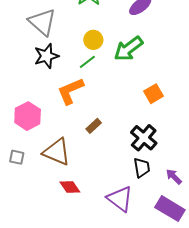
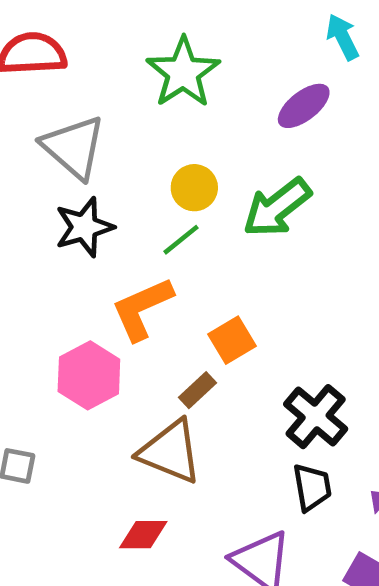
orange square: (154, 94) -> (232, 340), moved
pink hexagon: (28, 116) -> (89, 375), moved
brown triangle: (57, 152) -> (170, 452), moved
red diamond: (70, 187) -> (143, 535), turned -55

